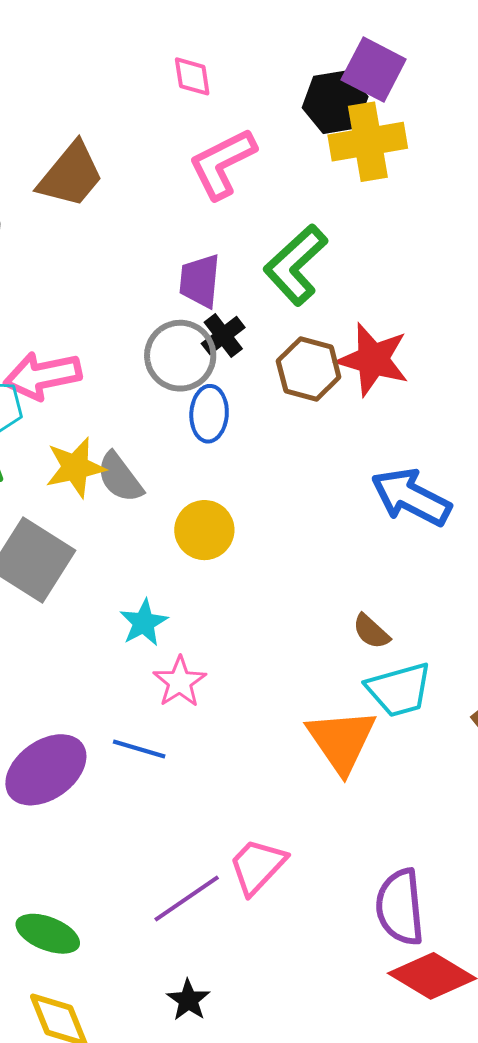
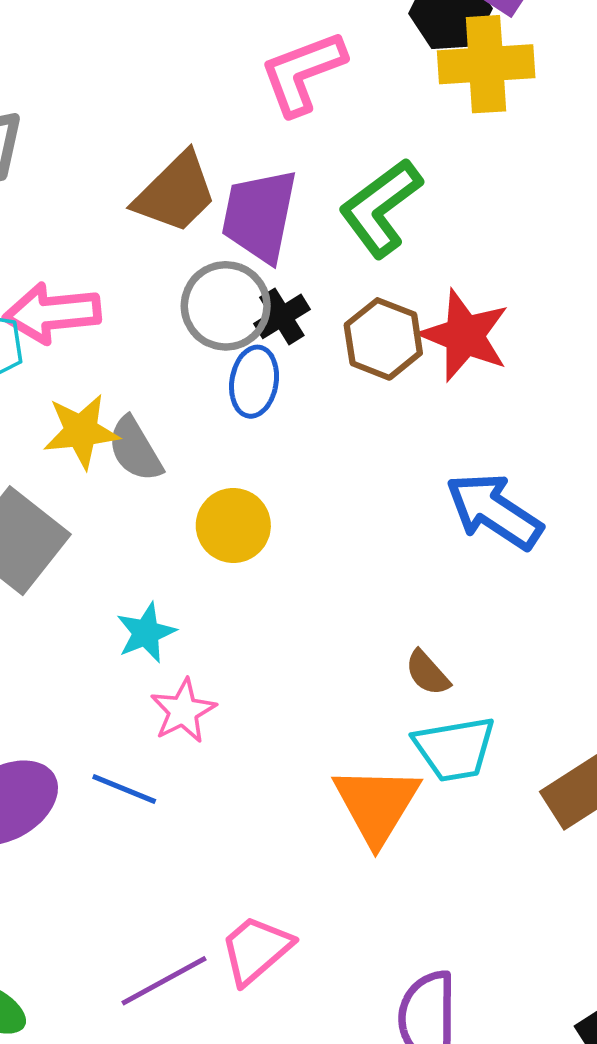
brown trapezoid: (71, 175) -> (176, 193), moved
purple trapezoid: (200, 281) -> (259, 216), size x1.4
black cross: (223, 336) -> (282, 316), moved

